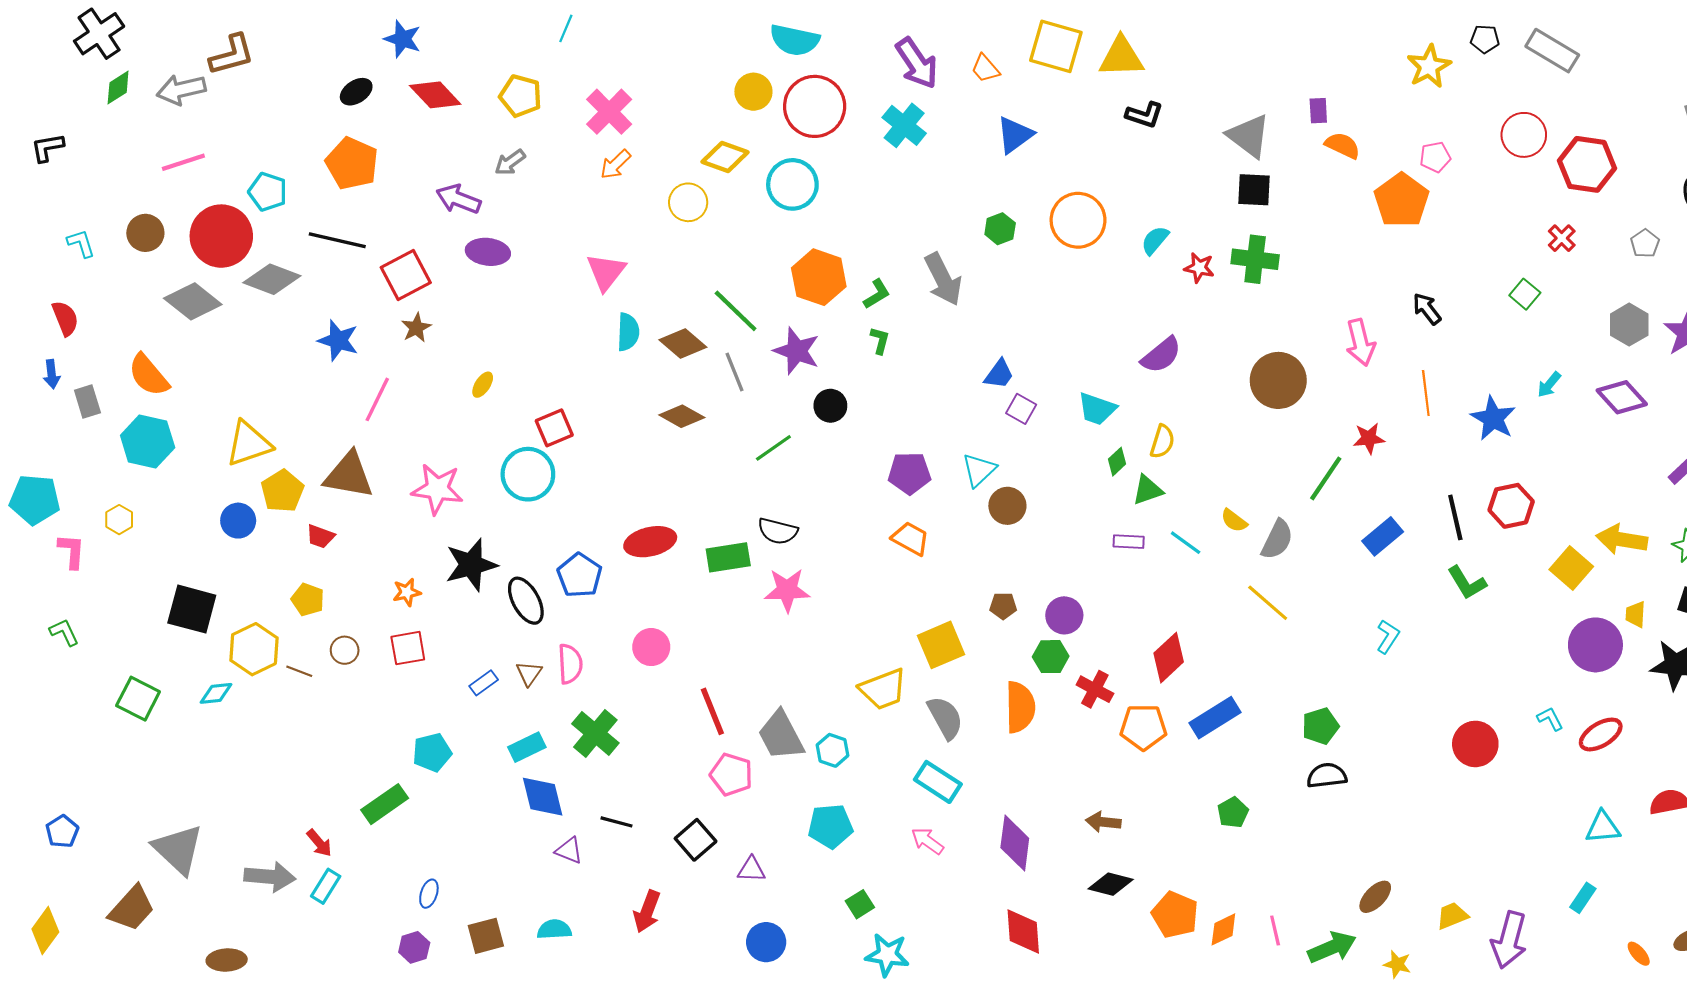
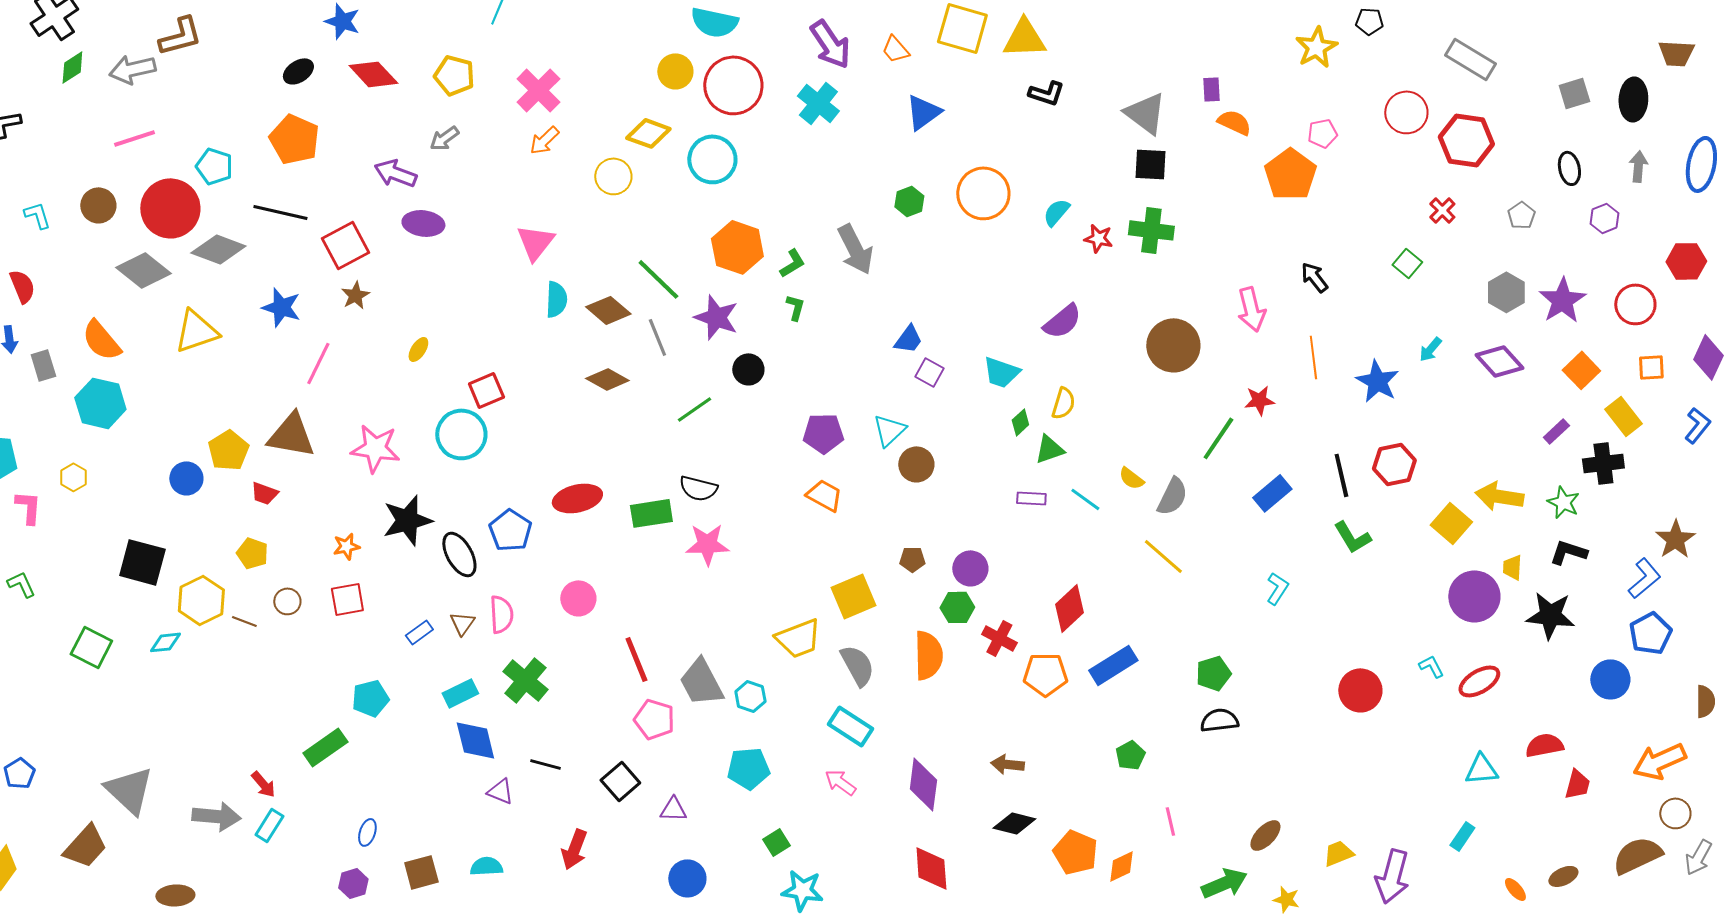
gray rectangle: (1552, 51) -> (1470, 59), moved
yellow triangle: (249, 444) -> (196, 331), moved
pink line: (1275, 931) -> (1170, 821), moved

